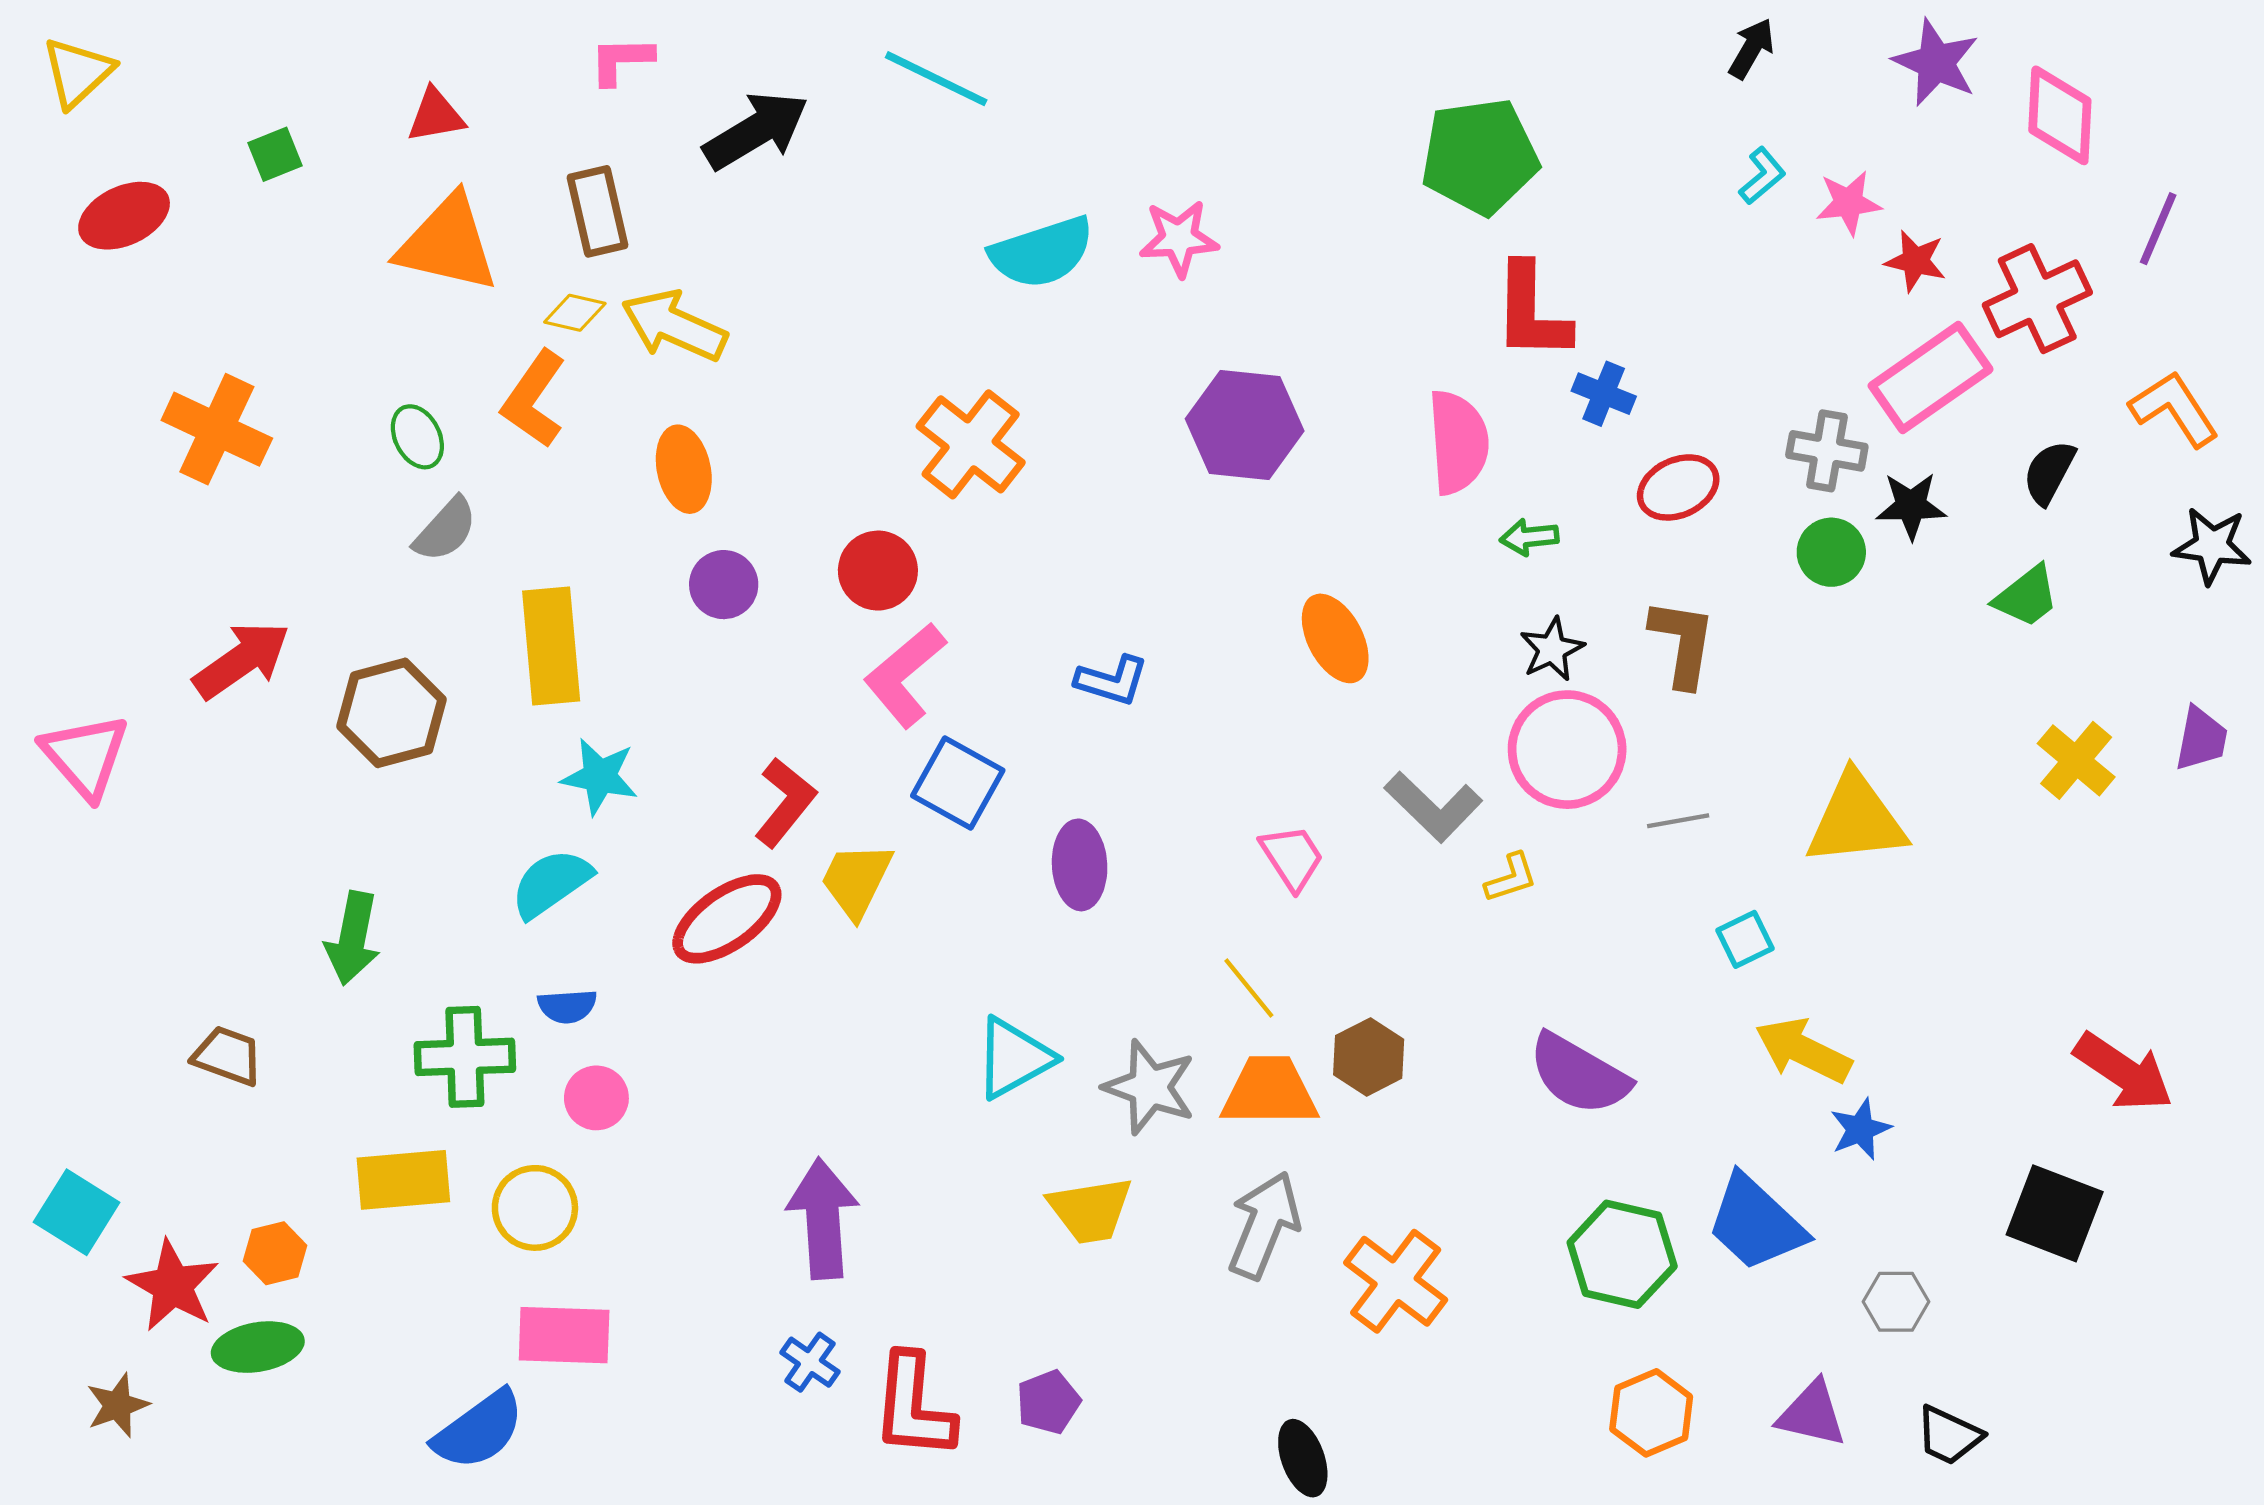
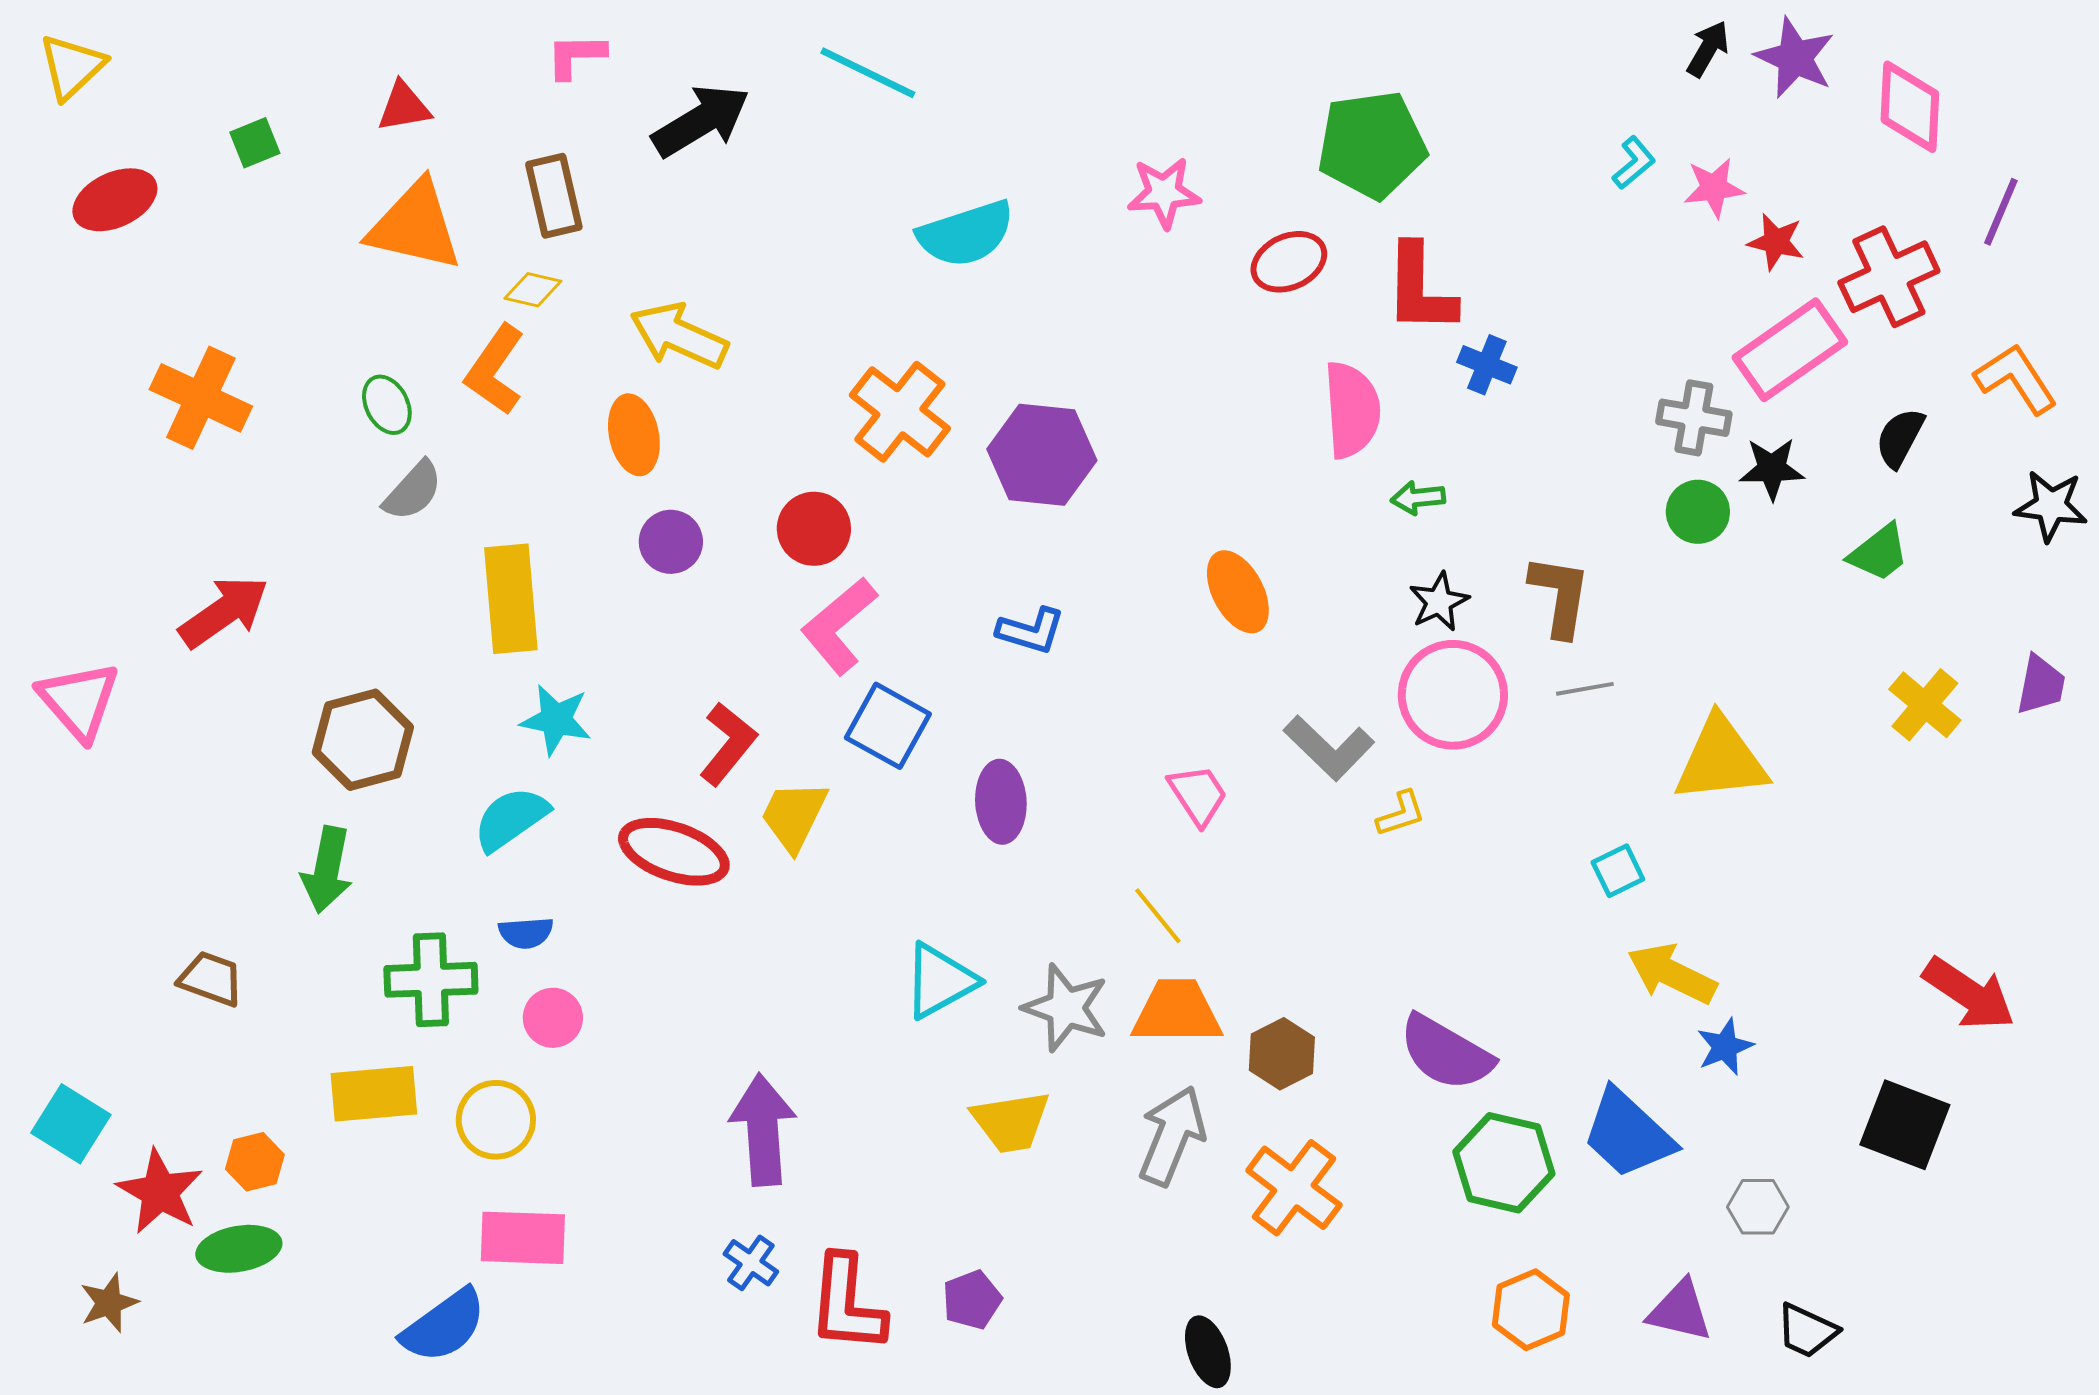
black arrow: (1751, 49) -> (1708, 49), moved
pink star: (1179, 238) -> (1164, 193), moved
yellow arrow: (674, 326) -> (679, 336), moved
purple hexagon: (1245, 425) -> (1042, 455), moved
red ellipse: (1678, 487) -> (1289, 262), moved
brown hexagon: (391, 713) -> (363, 740), moved
gray line: (1678, 821) -> (1585, 689), moved
red ellipse: (727, 919) -> (674, 852), turned 54
brown hexagon: (1369, 1057) -> (1282, 1054), moved
purple semicircle: (1579, 1074) -> (1446, 1053), moved

